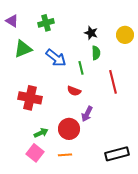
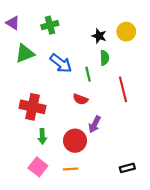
yellow circle: (125, 35) -> (126, 32), moved
green arrow: (41, 133) -> (42, 136), moved, turned 112
black rectangle: (117, 154) -> (127, 168), size x0.6

